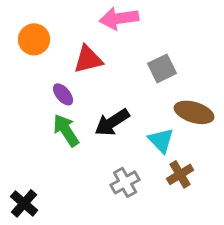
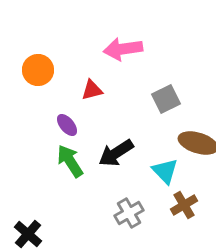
red triangle: (88, 59) -> (92, 90), size x0.7

